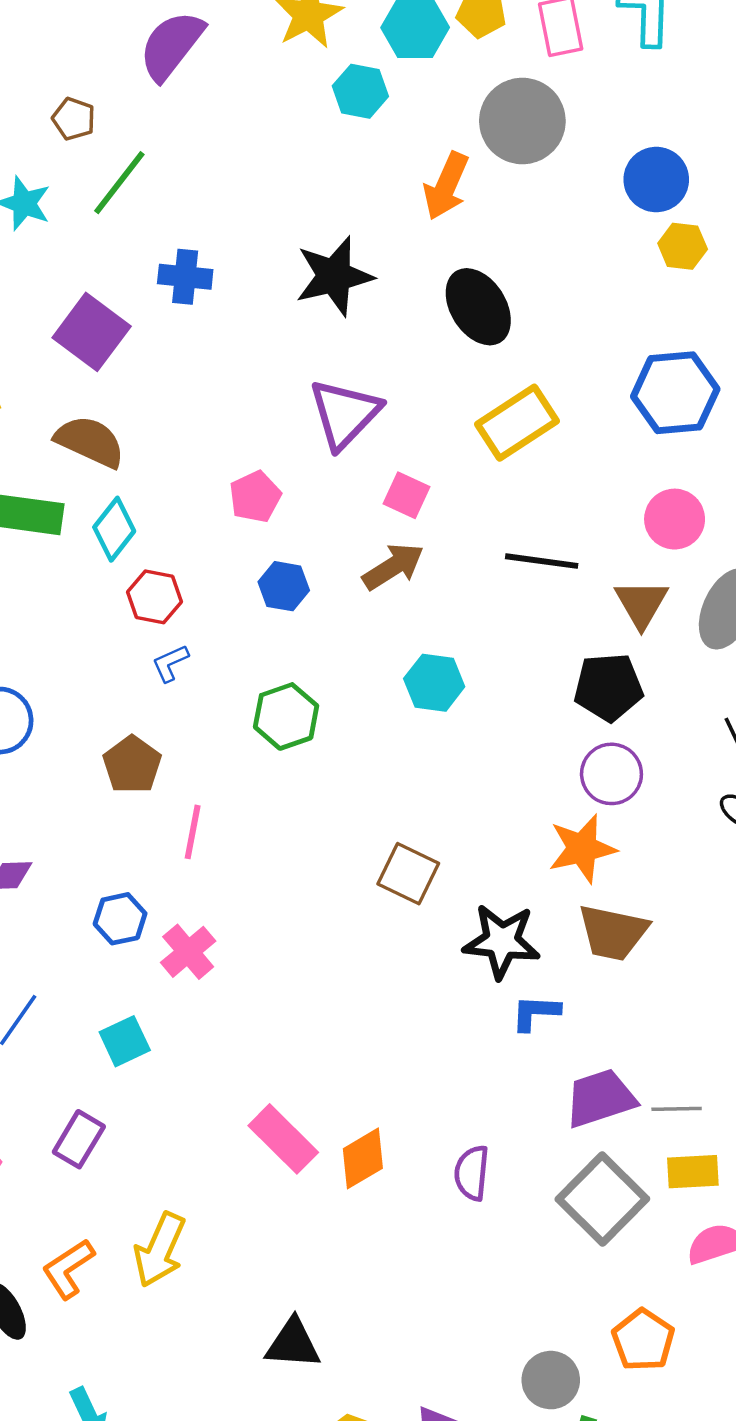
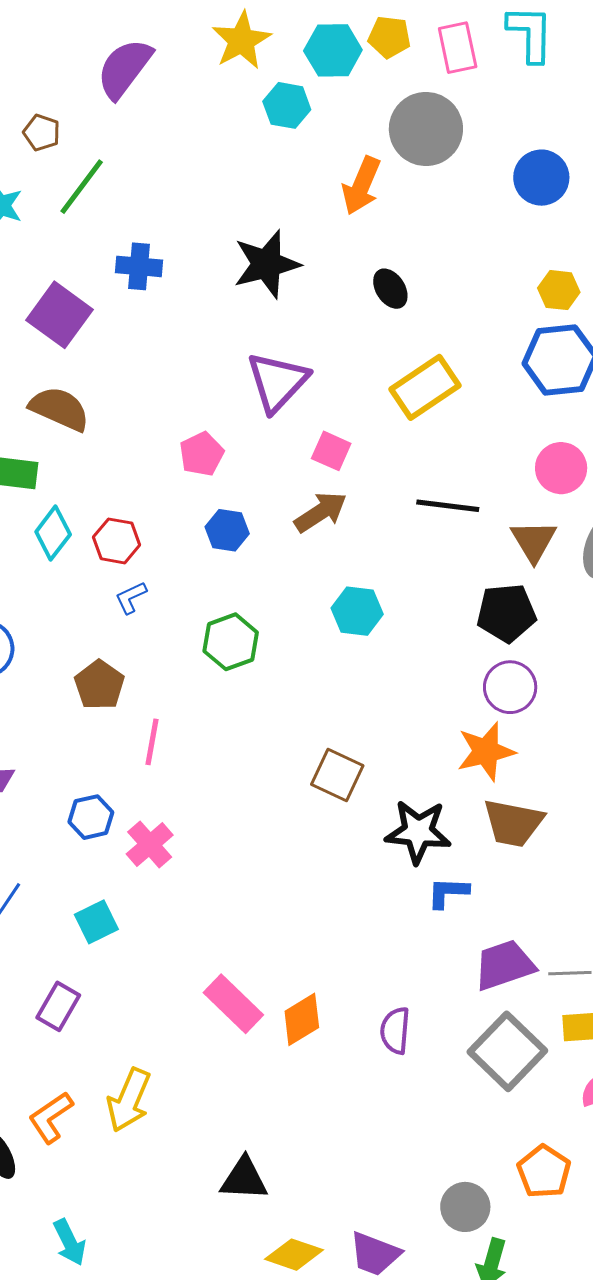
yellow hexagon: (683, 246) -> (559, 290), moved
black ellipse: (478, 307) -> (390, 289), size x0.6
cyan diamond: (114, 529) -> (53, 533), moved

